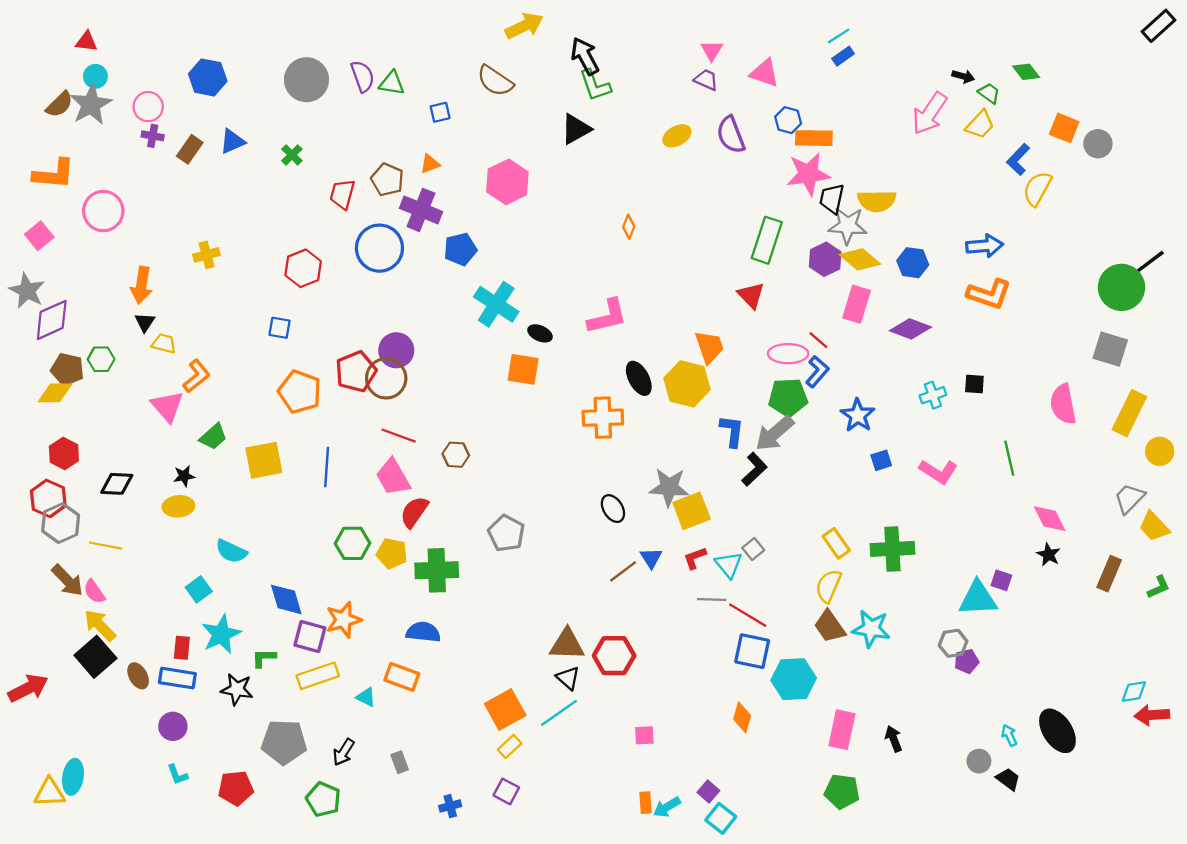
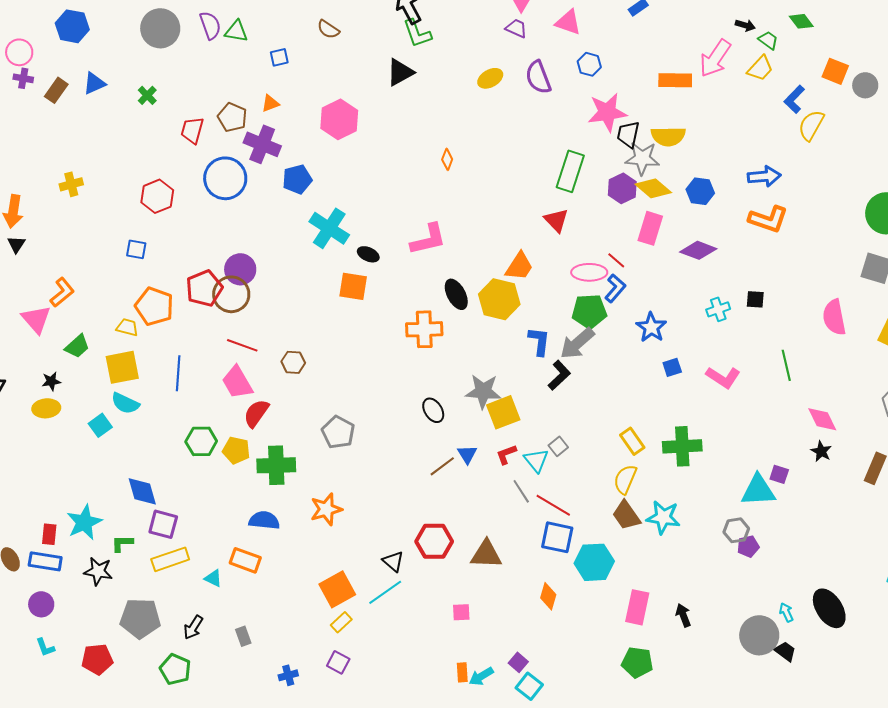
brown semicircle: (495, 81) -> (328, 29), size x0.7
orange rectangle: (814, 138) -> (675, 80), moved
yellow trapezoid: (164, 344) -> (127, 327), moved
orange trapezoid: (709, 347) -> (519, 266), turned 52
cyan semicircle: (231, 551) -> (125, 403), moved
cyan square: (199, 589) -> (100, 425), moved
gray line: (712, 599) -> (521, 491), turned 55
orange star: (344, 620) -> (326, 509), moved
brown triangle: (567, 644) -> (486, 554), moved
gray circle: (979, 761) -> (759, 635), size x1.8

